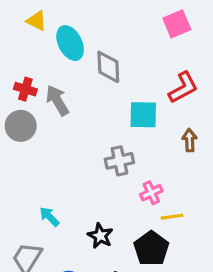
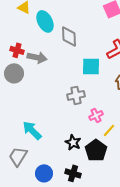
gray arrow: (57, 100) -> (37, 57), turned 132
cyan arrow: (49, 217) -> (32, 130), size x1.5
yellow line: (172, 217) -> (109, 130), turned -40
black star: (100, 236) -> (73, 142), moved

